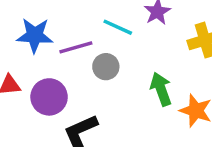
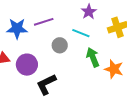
cyan line: (118, 27) -> (81, 33), moved
purple line: (76, 47) -> (44, 22), moved

